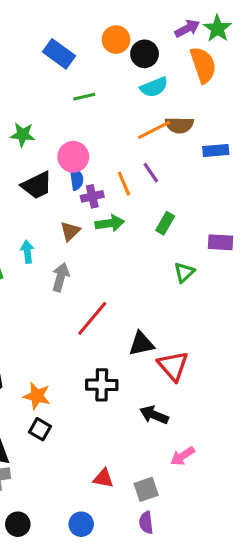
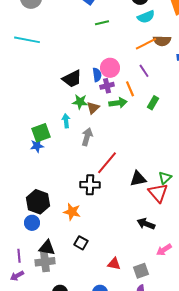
green star: (23, 135) -> (80, 102), moved
pink circle: (73, 157) -> (110, 68), moved
orange line: (124, 184) -> (130, 89), moved
green triangle: (184, 272) -> (165, 178), moved
black cross: (102, 385) -> (90, 185), moved
black square: (40, 429) -> (81, 243), moved

